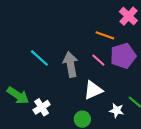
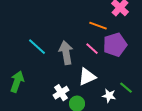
green arrow: (18, 95) -> (17, 82), turned -105
white cross: (42, 107) -> (61, 93), moved

